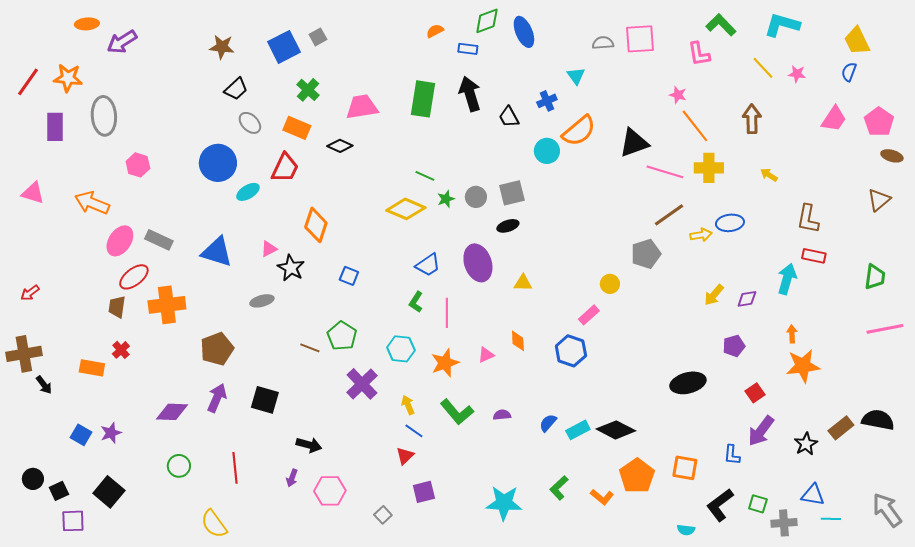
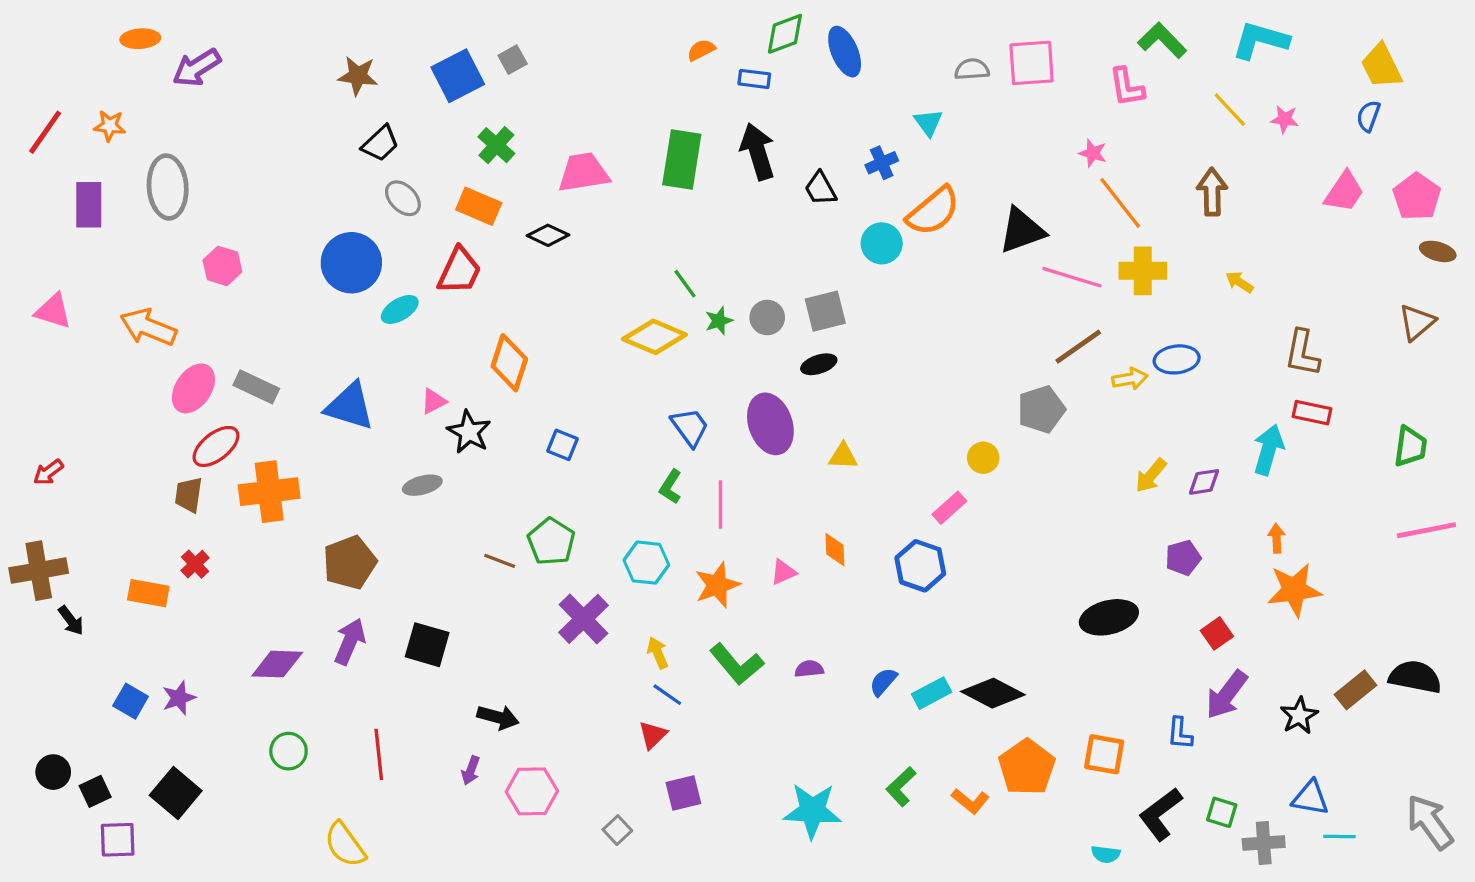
orange star: (68, 78) -> (110, 126), size x0.7
green line: (425, 176) -> (685, 284), turned 30
blue trapezoid: (428, 265) -> (690, 427), turned -92

